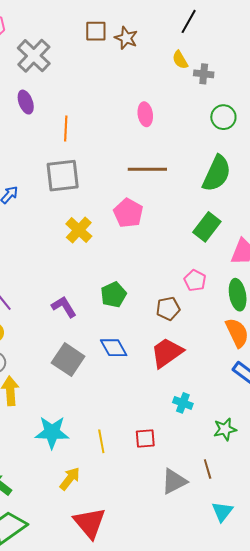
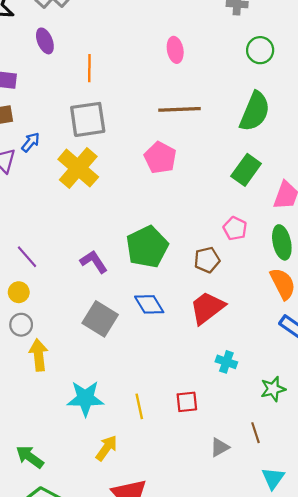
yellow cross: (79, 230) -> (78, 168), moved, size x1.4
green pentagon: (113, 295) -> (147, 247), size x1.5
gray triangle: (174, 481) -> (220, 447), size x0.7

